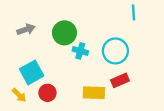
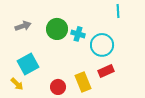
cyan cross: (80, 51) -> (78, 34), moved
red circle: (47, 93) -> (58, 87), moved
yellow rectangle: (94, 93) -> (83, 82), turned 66

